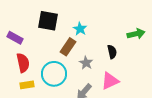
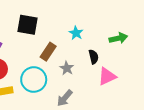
cyan star: (80, 29) -> (76, 33), moved
pink triangle: (110, 81) -> (107, 76), moved

